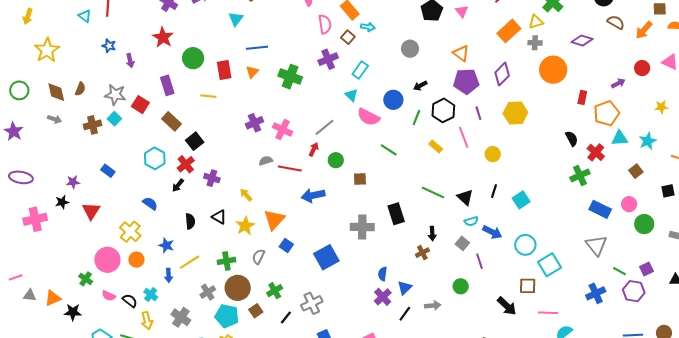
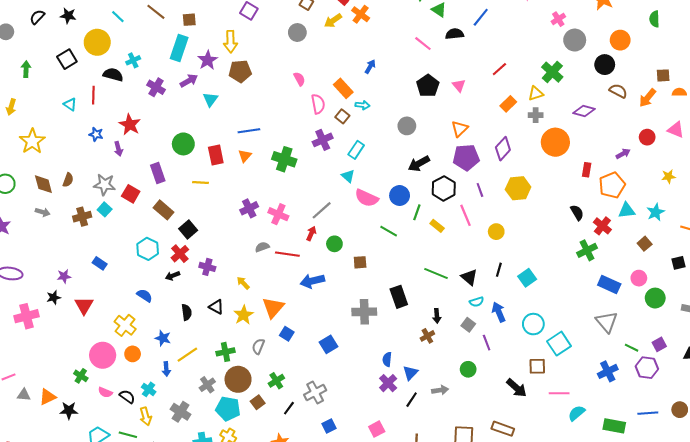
cyan triangle: (236, 19) -> (210, 99), moved
orange rectangle: (509, 31) -> (508, 104), size x0.7
red star: (163, 37) -> (130, 125), moved
orange triangle: (461, 53) -> (460, 129), turned 42
black arrow: (420, 86) -> (419, 164), size x1.5
blue circle: (393, 100) -> (400, 195), moved
green line: (416, 118) -> (417, 212), moved
black arrow: (178, 185) -> (173, 276), turned 32
blue arrow: (492, 232) -> (499, 312), turned -138
blue square: (326, 257) -> (329, 344), size x0.7

